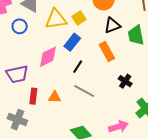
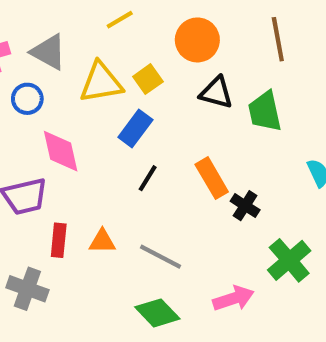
black triangle: (112, 25) -> (216, 93), turned 36
orange rectangle: (107, 51) -> (212, 178), moved
pink diamond: (48, 57) -> (61, 151), moved, turned -75
gray line: (84, 91) -> (161, 257), moved

